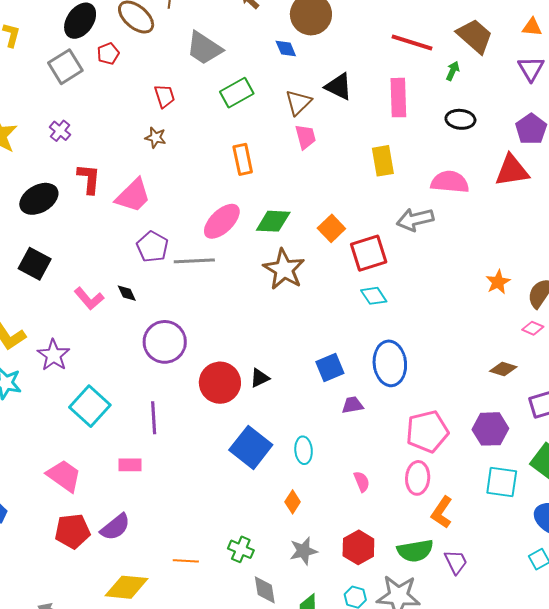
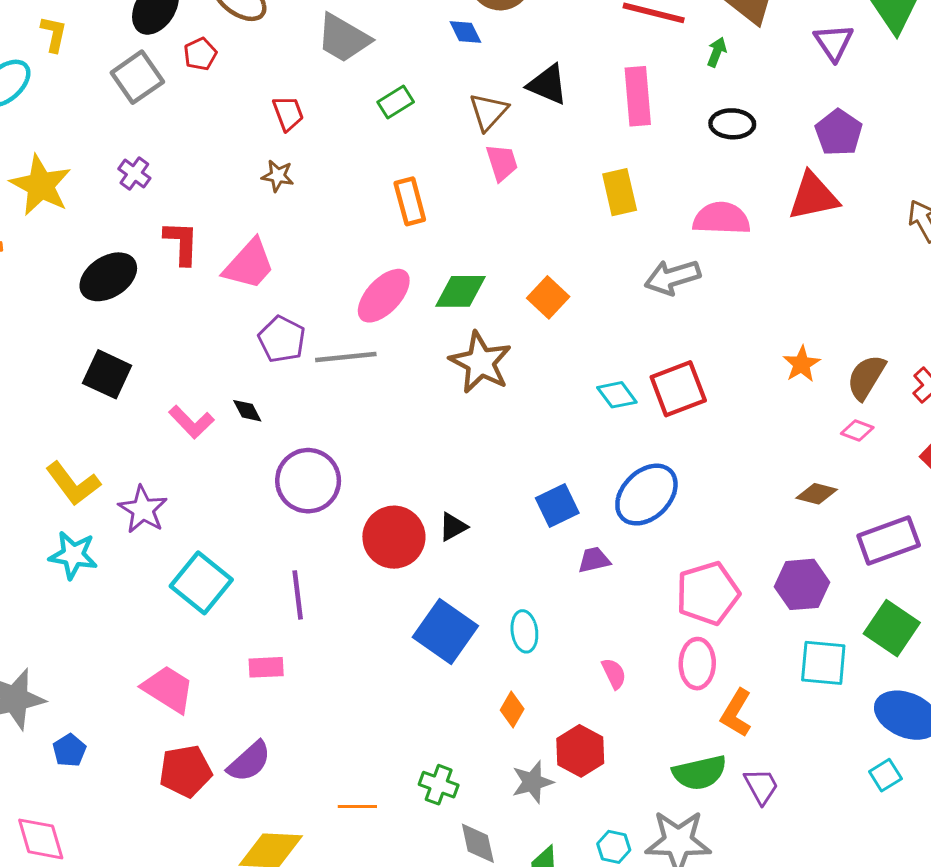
green rectangle: (237, 93) -> (396, 102), size x0.7
red square: (369, 253) -> (678, 389), moved
blue ellipse: (390, 363) -> (646, 495), turned 54
red hexagon: (358, 547) -> (580, 751), moved

